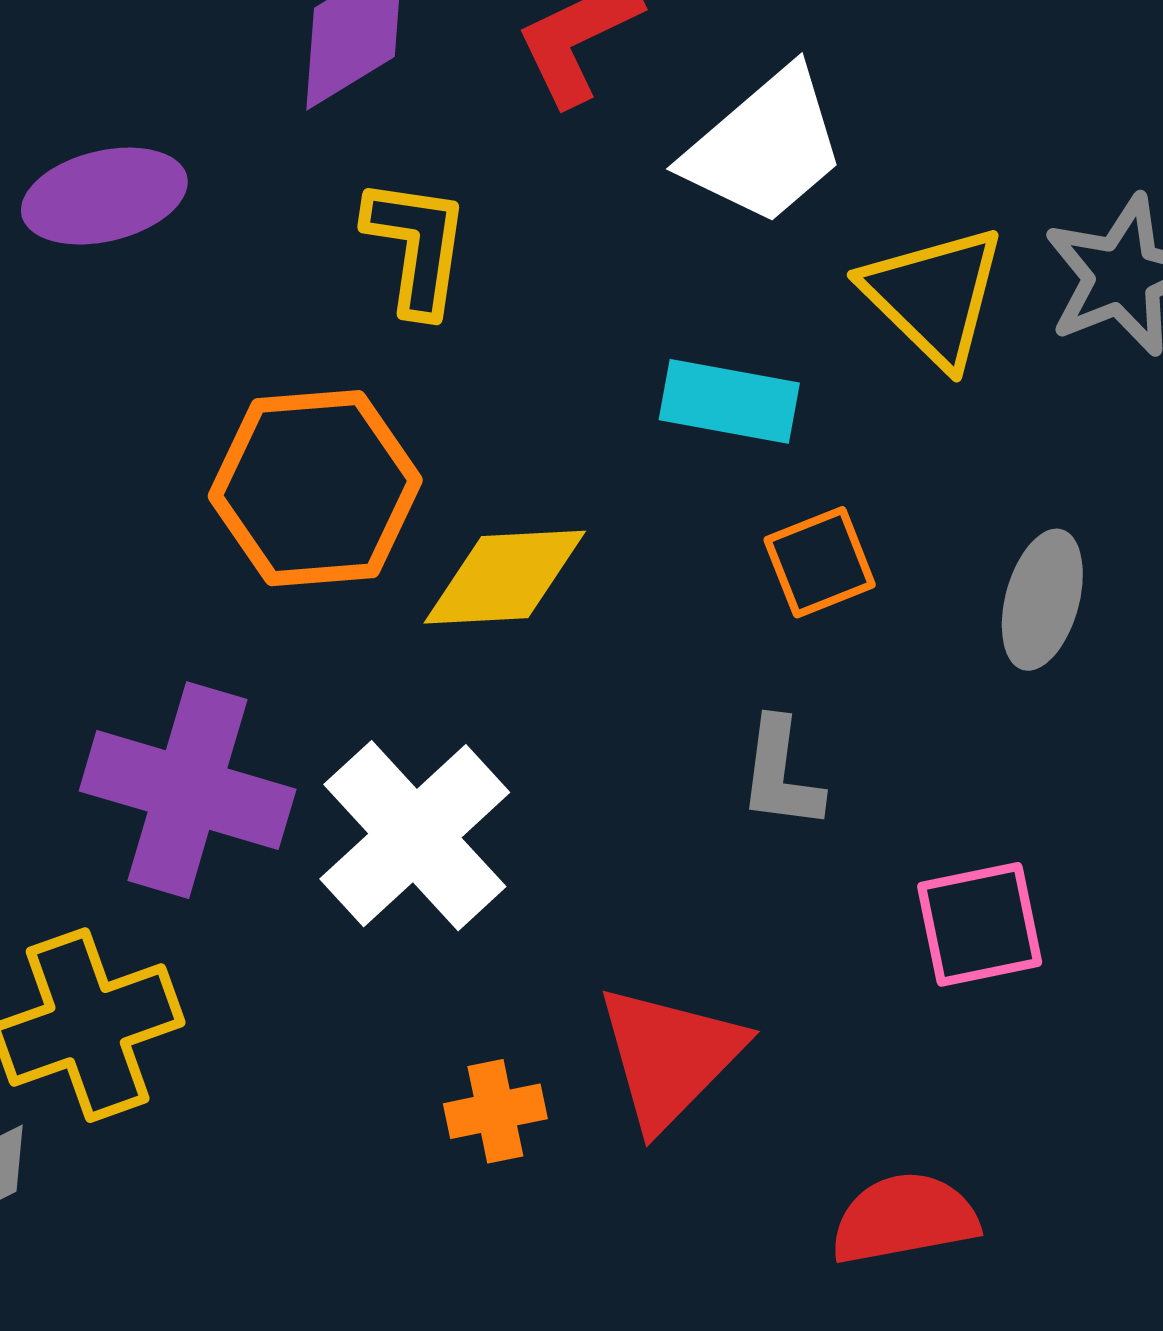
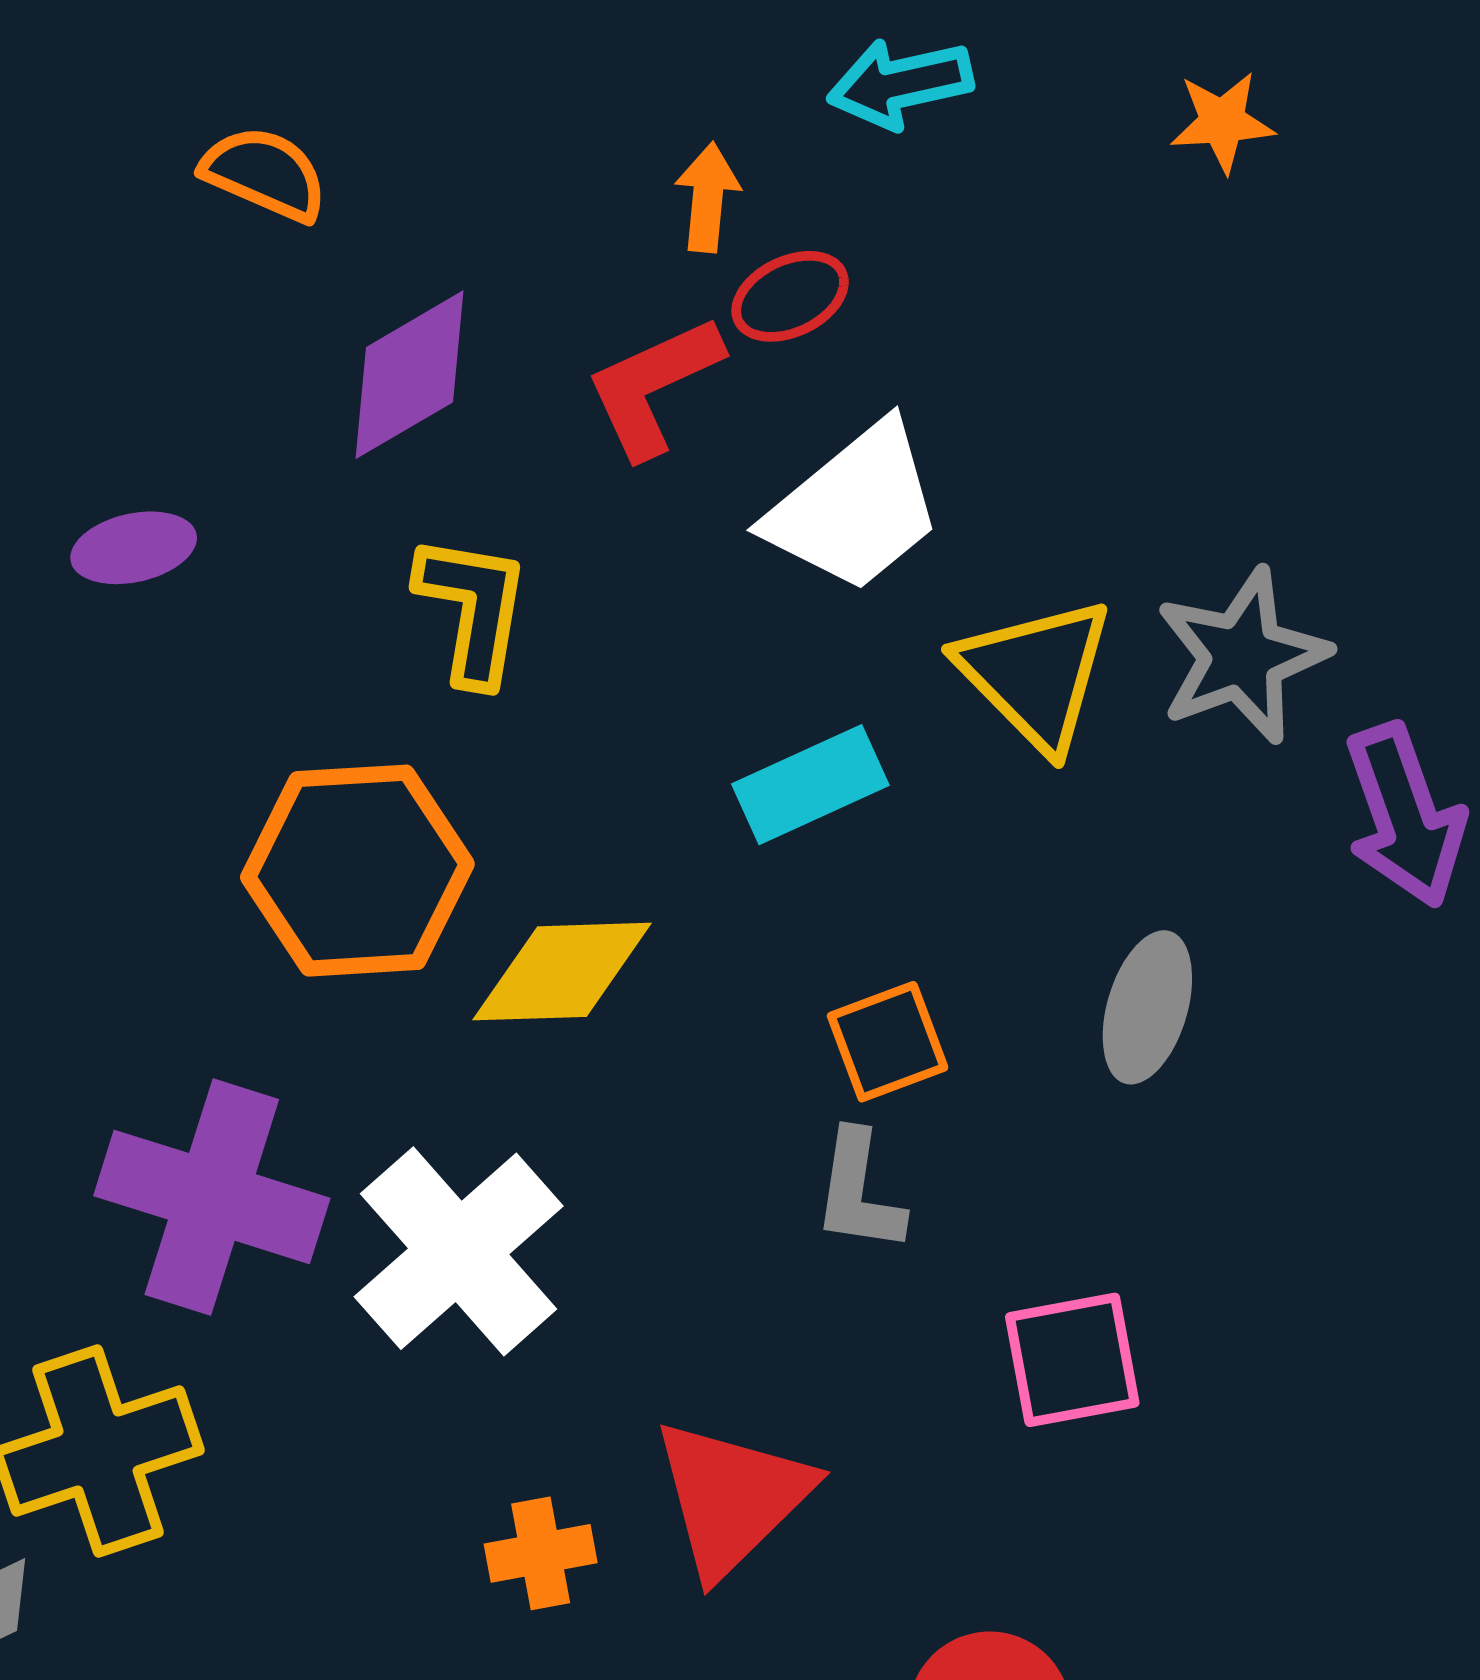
purple ellipse: (104, 196) -> (134, 548), size x0.7
cyan rectangle: (729, 401) -> (810, 785), turned -36
orange square: (820, 562) -> (888, 1042), moved

